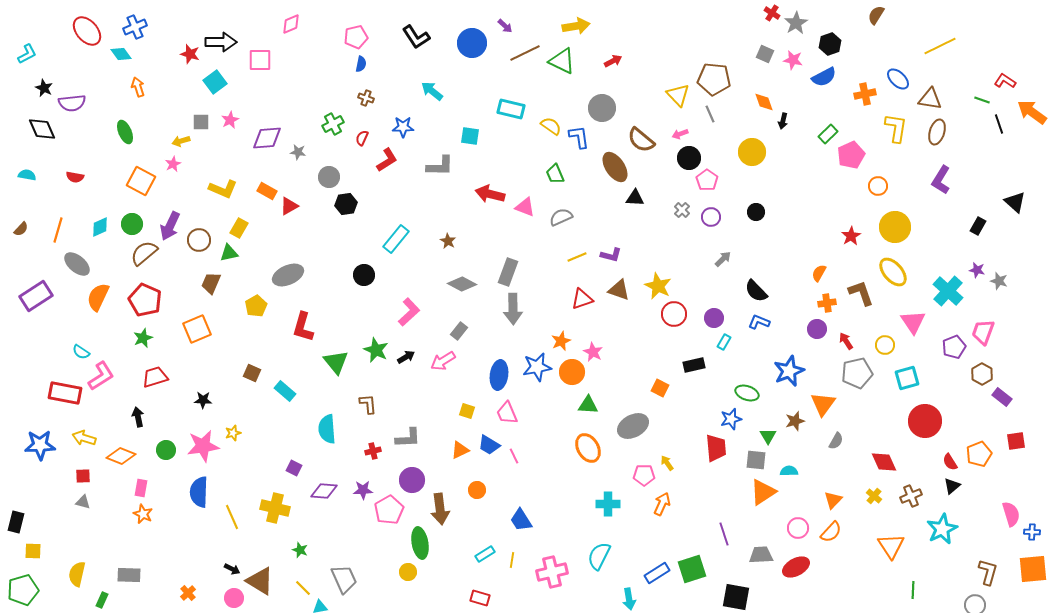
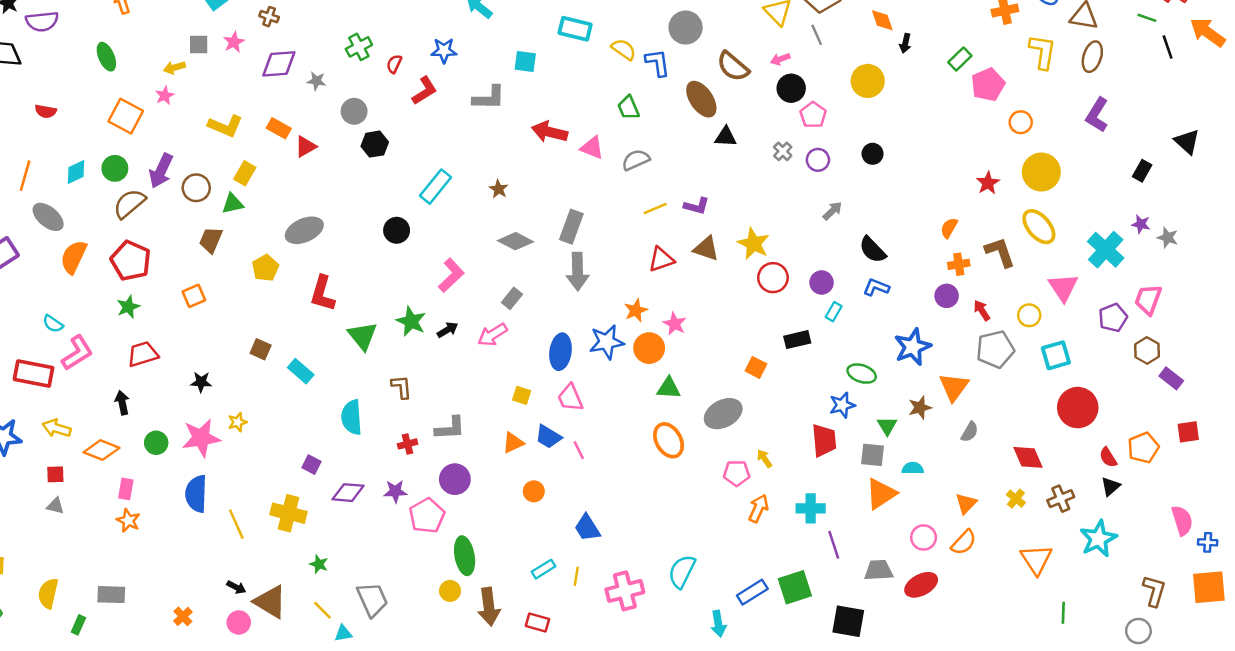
brown cross: (366, 98) -> (269, 17), moved
orange square: (197, 329) -> (194, 296), size x0.7
cyan cross: (608, 504) -> (811, 508), moved
brown arrow: (440, 509) -> (489, 607), moved

